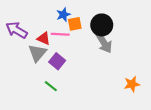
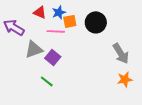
red triangle: (44, 38) -> (40, 12), moved
gray arrow: (104, 43) -> (121, 53), moved
gray triangle: (37, 53) -> (34, 49), turned 30

